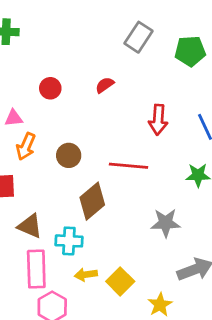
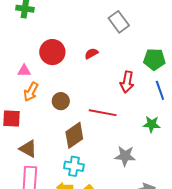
gray rectangle: (138, 37) -> (119, 22), turned -75
green pentagon: (190, 51) -> (154, 59), moved
red circle: (50, 88) -> (52, 52), size x1.6
cyan cross: (69, 241) -> (74, 166), moved

